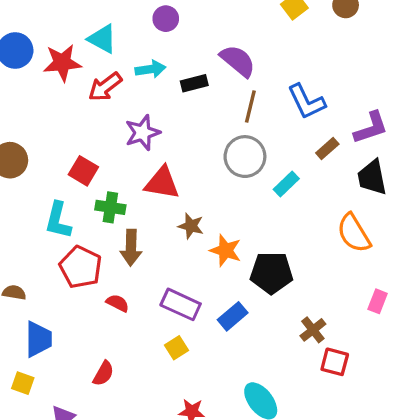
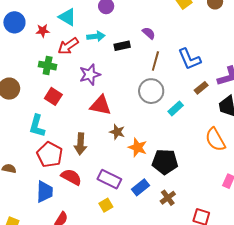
purple semicircle: (238, 61) -> (149, 33), size x0.6
red star: (62, 63) -> (43, 31), size x0.6
green cross: (110, 207) -> (48, 66), moved
red semicircle: (118, 303) -> (71, 177), size x1.5
brown cross: (313, 330) -> (168, 198), moved
blue trapezoid: (38, 339) -> (45, 192), moved

